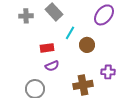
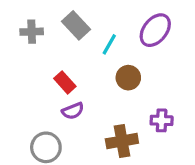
cyan line: (70, 33) -> (109, 44), moved
red rectangle: (47, 48) -> (65, 82), turned 56

